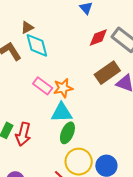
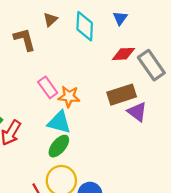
brown triangle: (27, 27) -> (50, 20), turned -32
cyan diamond: (37, 45) -> (85, 26), moved

